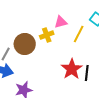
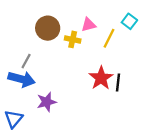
yellow cross: (47, 35) -> (73, 39), turned 32
brown circle: (25, 44) -> (48, 28), moved

